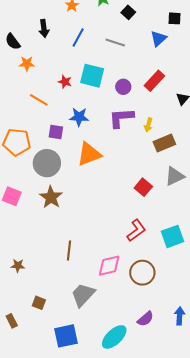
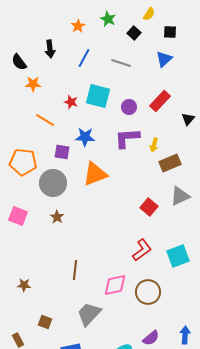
black square: (174, 18) -> (170, 32), moved
brown star: (51, 197) -> (57, 217), size x0.6

